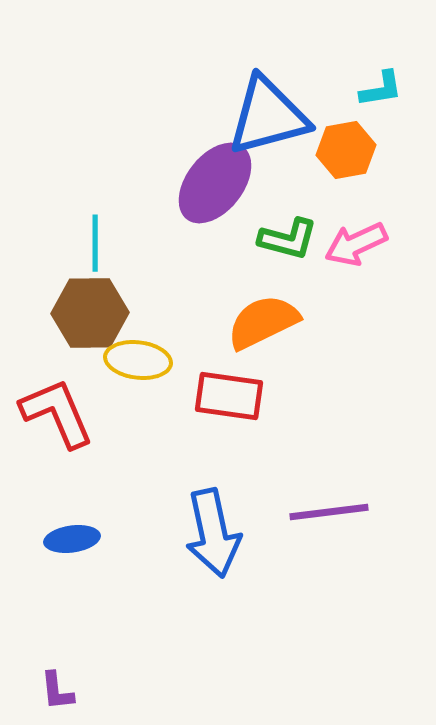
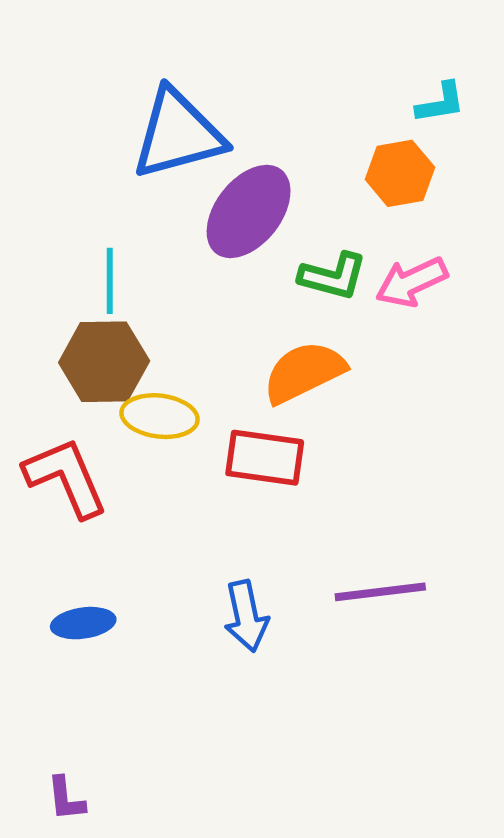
blue triangle: (268, 116) -> (178, 134), moved
blue arrow: (213, 533) -> (246, 616), size x0.7

